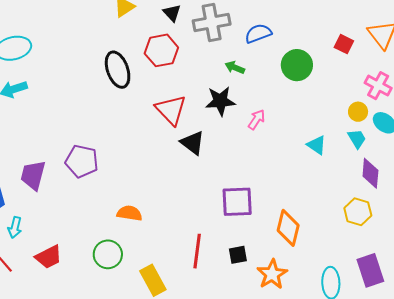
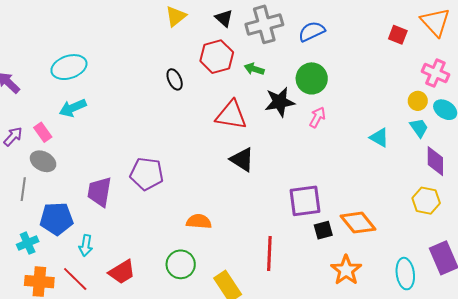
green circle: (297, 65) -> (312, 78), moved
green arrow: (235, 67) -> (254, 69), moved
black ellipse: (118, 70) -> (175, 79), size x0.6
red triangle: (171, 110) -> (231, 115), turned -32
black triangle: (193, 143) -> (242, 160), moved
orange diamond: (288, 228) -> (358, 223), turned -48
black square: (238, 255) -> (323, 230), moved

